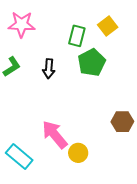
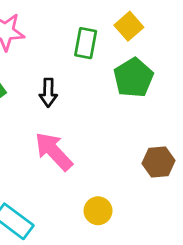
green pentagon: (92, 62) -> (134, 78), moved
pink arrow: (55, 135) -> (54, 151), moved

